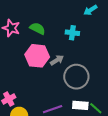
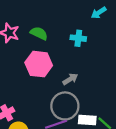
gray arrow: (57, 60) -> (70, 79), moved
gray circle: (76, 77) -> (65, 106), moved

